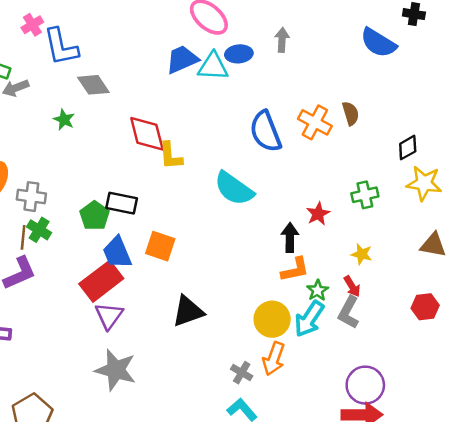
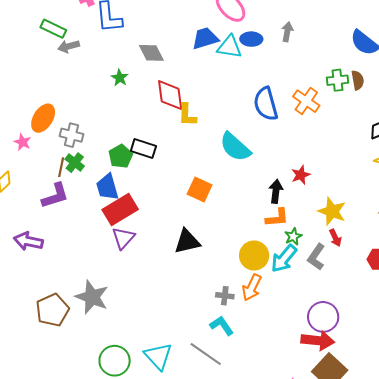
gray diamond: (93, 85) -> (151, 53), moved
brown semicircle: (351, 113) -> (358, 80), moved
green star: (64, 120) -> (120, 78), moved
green cross: (365, 195) -> (338, 80), moved
orange square: (160, 246) -> (200, 190), moved
blue trapezoid: (117, 253) -> (107, 187), moved
yellow star: (362, 254) -> (332, 211), size x1.6
red arrow: (352, 286) -> (335, 238), moved
gray star: (116, 370) -> (92, 297), moved
gray cross: (242, 373) -> (225, 296), turned -30

